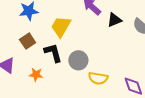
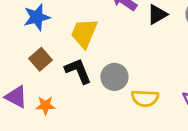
orange star: (36, 75) -> (45, 105), moved

